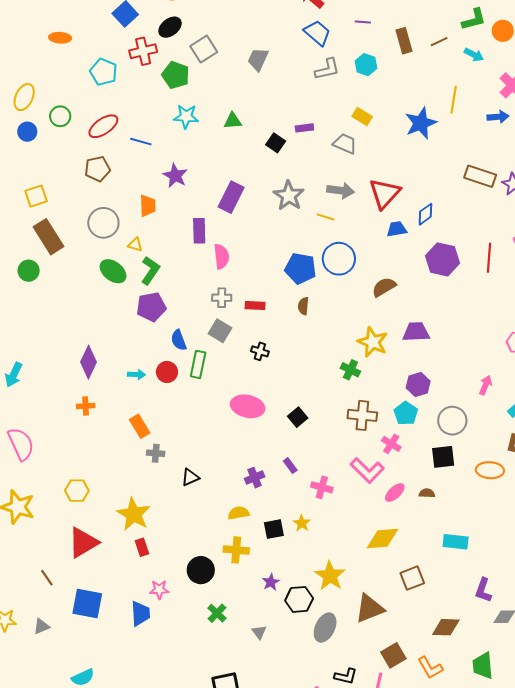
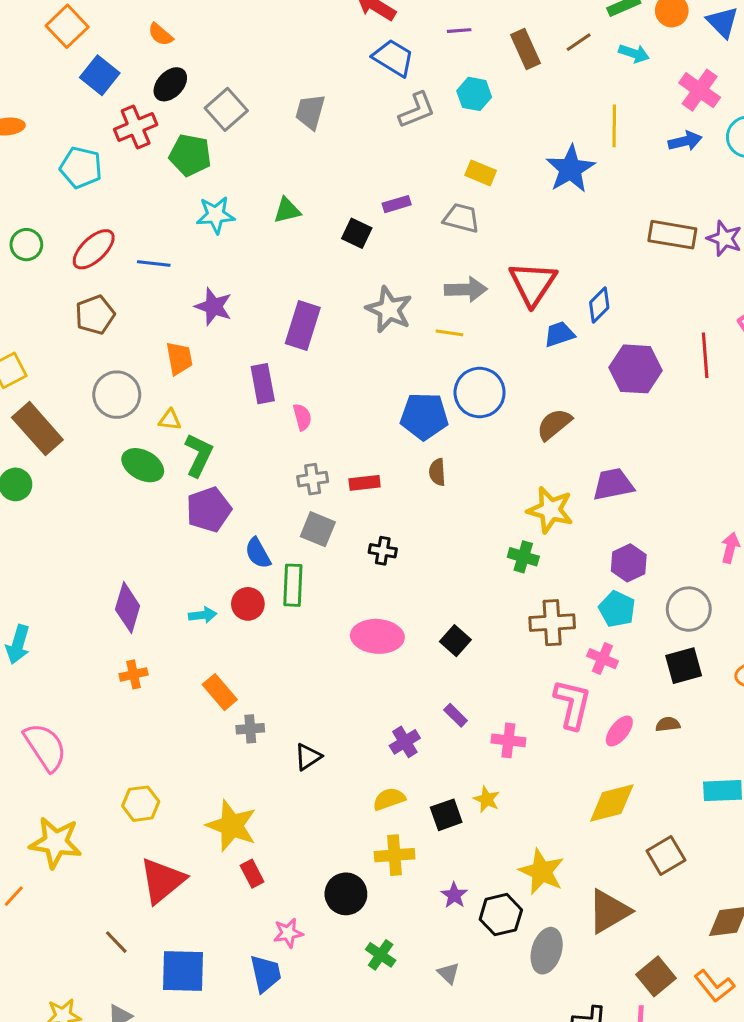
pink semicircle: (221, 256) -> (302, 417), size x0.7
pink L-shape: (367, 470) -> (572, 704), turned -112

